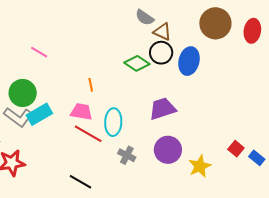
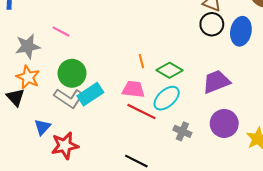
pink line: (39, 52) -> (61, 32), moved
green diamond: (137, 63) -> (170, 70), moved
cyan ellipse: (113, 122) -> (167, 98), turned 48

